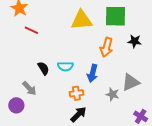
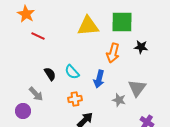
cyan semicircle: (65, 66) -> (72, 72), turned 49
gray triangle: (131, 82) -> (137, 88), turned -30
orange cross: (76, 93) -> (75, 99), moved

